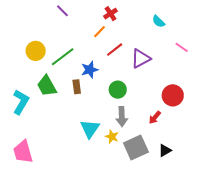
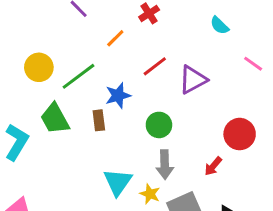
orange line: (100, 32) -> (115, 38), moved

